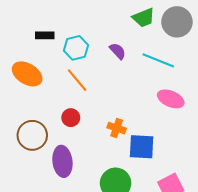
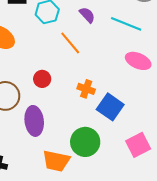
orange line: (77, 80) -> (70, 43), moved
blue square: (142, 147) -> (110, 107), turned 32

